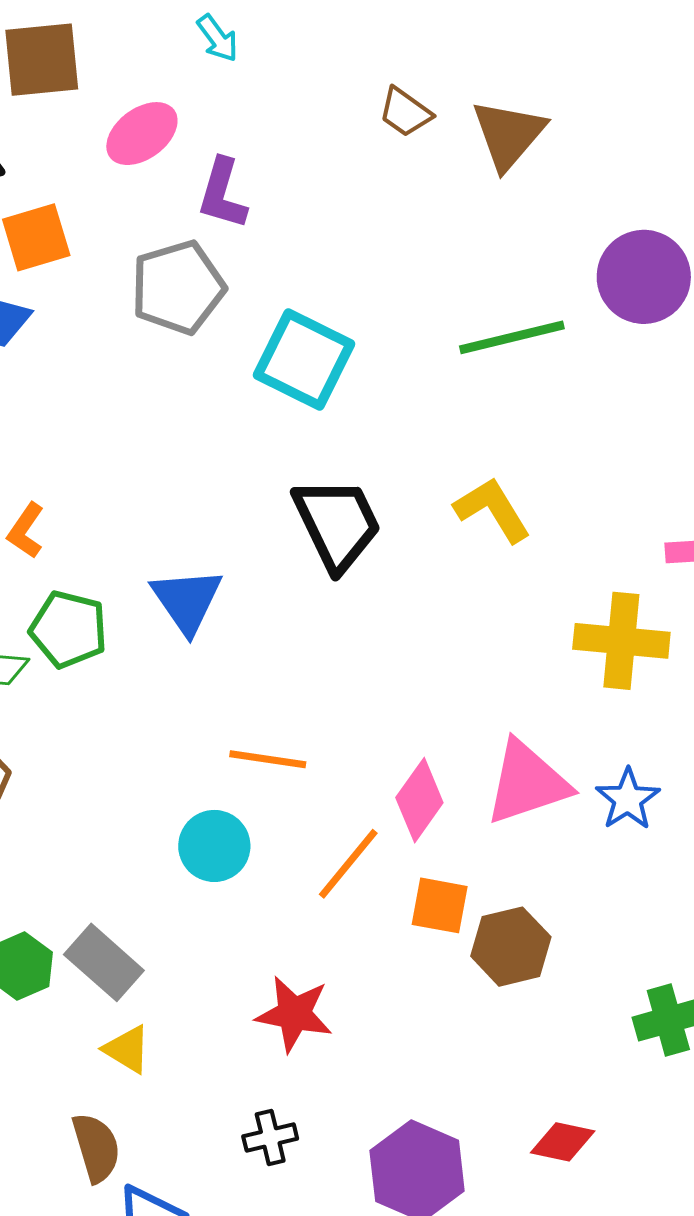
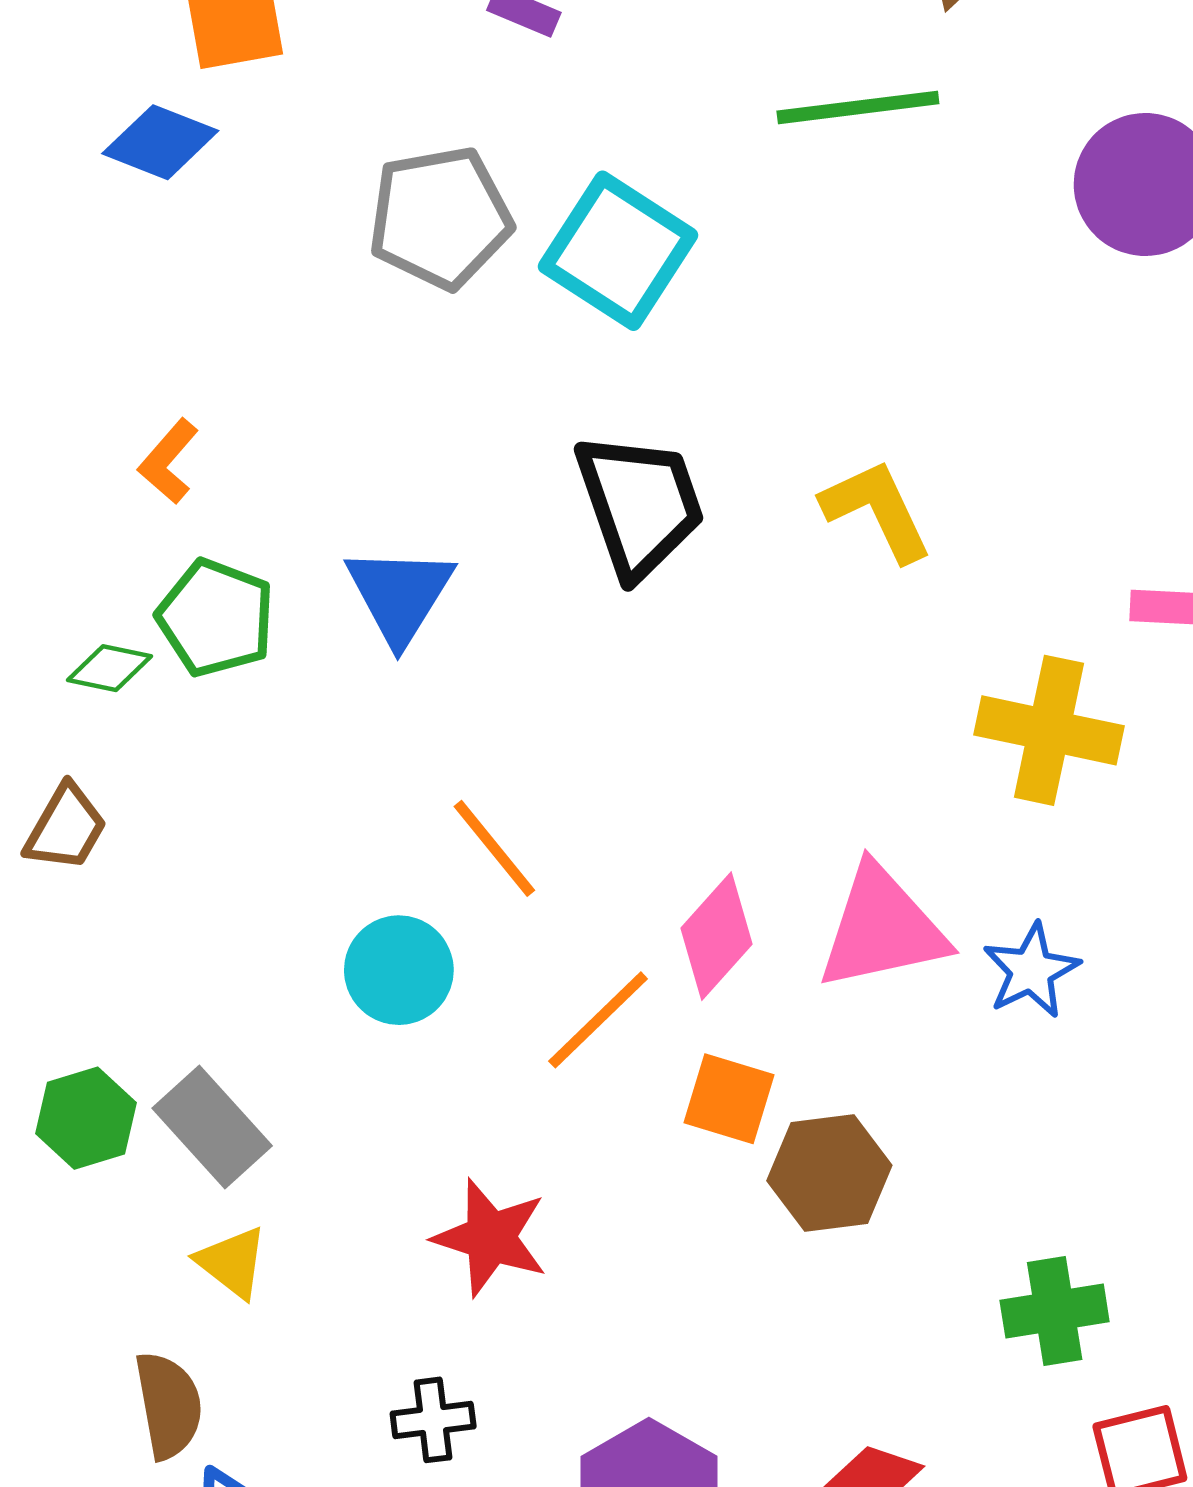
gray pentagon: (178, 287) -> (440, 218), moved
green line: (512, 337) -> (858, 107), moved
orange line: (268, 759) -> (494, 848), turned 36

